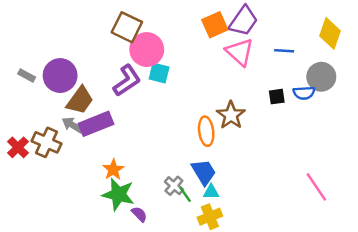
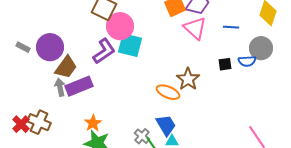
cyan square: (159, 73) -> (130, 45), size x1.4
gray arrow: (72, 125) -> (60, 87), turned 48
orange ellipse: (206, 131) -> (168, 92), turned -60
brown cross: (46, 142) -> (39, 122), moved
red cross: (18, 147) -> (21, 124), moved

